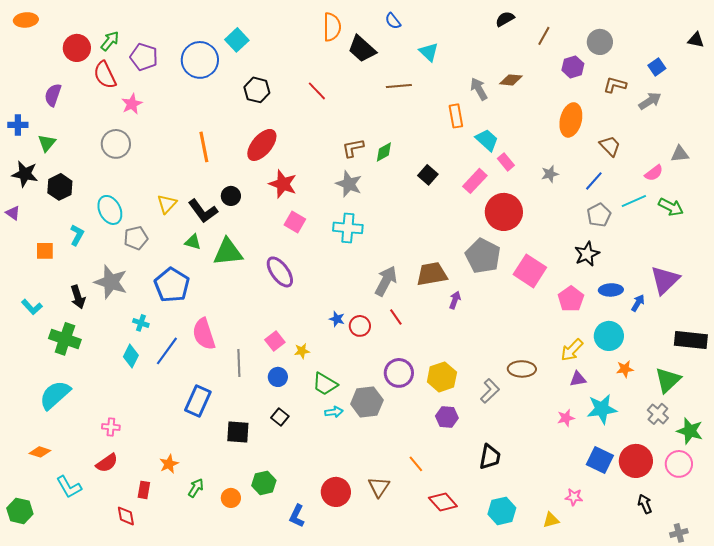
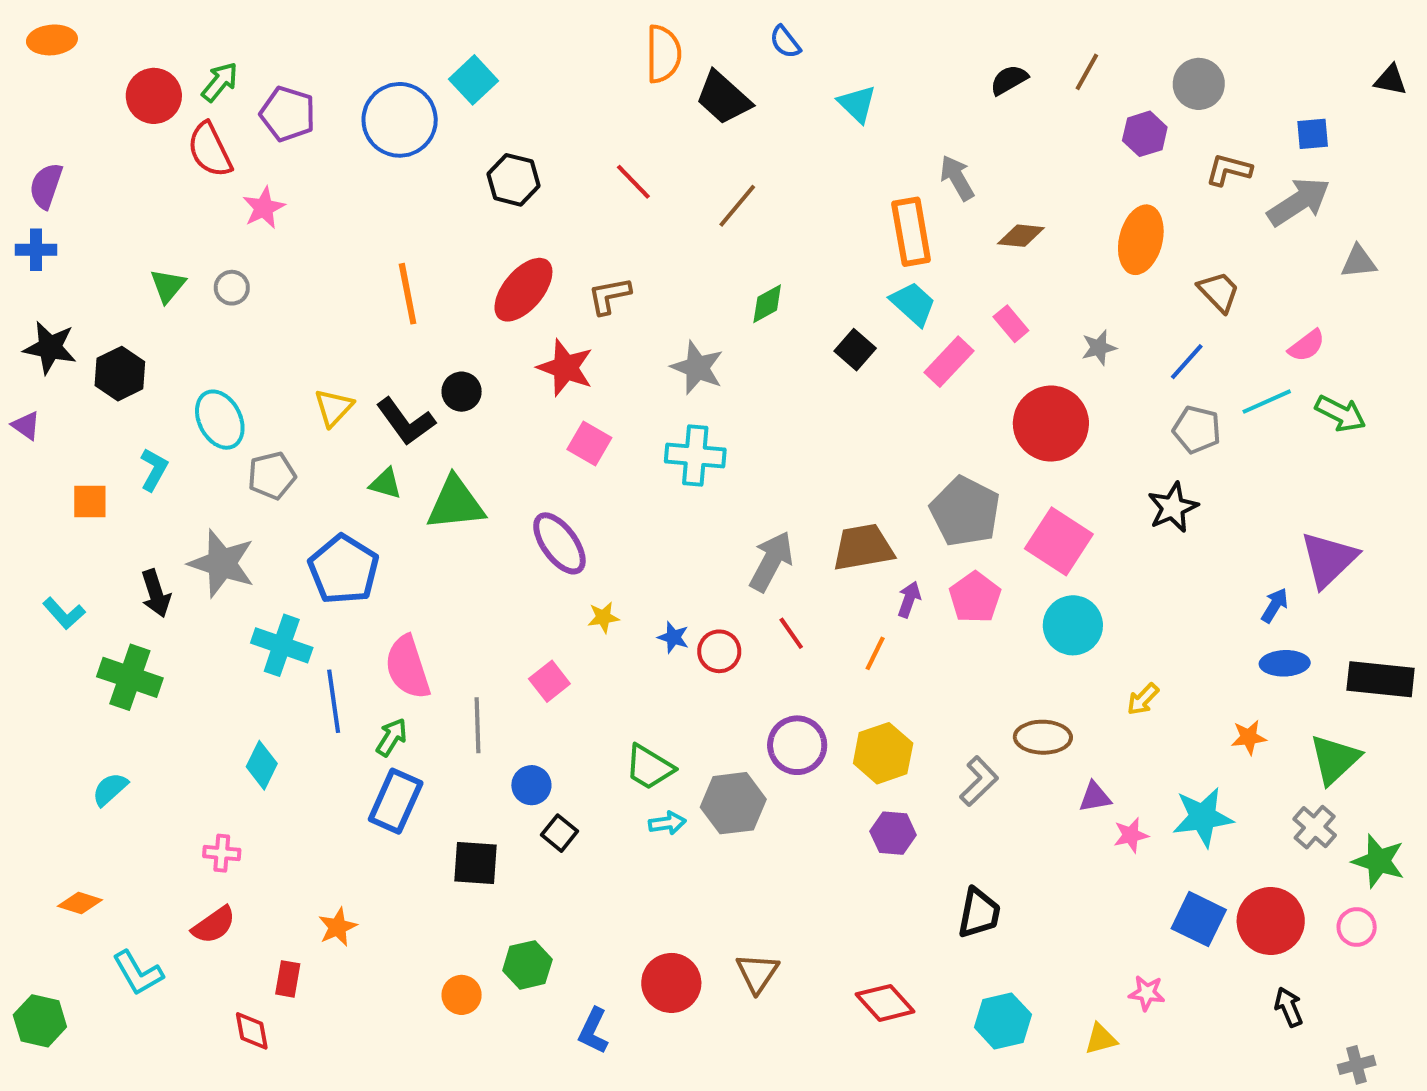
black semicircle: (505, 19) -> (1009, 80), moved
blue square: (657, 67) -> (1313, 134), turned 30
brown diamond: (511, 80) -> (1021, 236), moved
brown line: (399, 86) -> (737, 206), moved, turned -45
purple semicircle: (53, 95) -> (46, 186), moved
gray arrow: (650, 101) -> (1299, 202), size x1.4
orange rectangle: (456, 116) -> (911, 232), size x1.4
cyan trapezoid: (487, 140) -> (913, 304), moved
green triangle: (47, 143) -> (168, 286), moved
gray circle: (116, 144) -> (232, 288), size x0.6
brown L-shape: (353, 148) -> (609, 296), moved
gray triangle: (680, 154) -> (1359, 262), moved
red circle: (504, 212) -> (1051, 424), moved
gray pentagon: (599, 215) -> (1197, 430), turned -30
blue ellipse: (611, 290) -> (1285, 663), moved
pink pentagon: (571, 299) -> (975, 597), moved
cyan cross: (141, 323) -> (282, 645), size x1.8
cyan circle: (609, 336) -> (1073, 625), moved
yellow arrow: (572, 350) -> (1143, 699), size x0.7
blue line: (167, 351) -> (334, 701), turned -44
yellow star: (302, 351) -> (603, 617), moved
cyan diamond: (131, 356) -> (262, 765), moved
blue circle: (278, 377) -> (531, 785), moved
purple triangle: (578, 379) -> (1095, 797), moved
cyan semicircle: (55, 395) -> (110, 789), size x0.6
orange line: (416, 464) -> (875, 653), moved, turned 66
pink circle: (679, 464) -> (1357, 927), size x0.7
green arrow: (196, 488) -> (392, 737), moved

